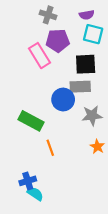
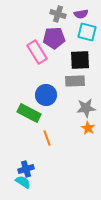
gray cross: (48, 15) -> (58, 14), moved
blue circle: (63, 100) -> (46, 95), moved
orange star: (97, 147) -> (88, 128), moved
cyan semicircle: (35, 194) -> (23, 182), moved

